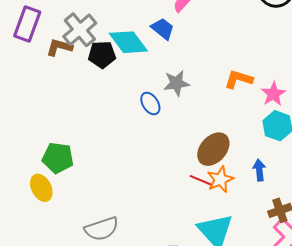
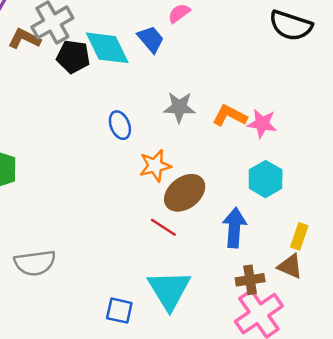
gray star: (176, 83) -> (179, 107), moved
pink star: (273, 94) -> (262, 124), moved, turned 30
blue arrow: (259, 170) -> (234, 228), size x1.5
orange star: (220, 179) -> (155, 166), moved

